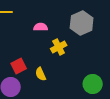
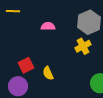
yellow cross: (59, 47) -> (83, 46), moved

